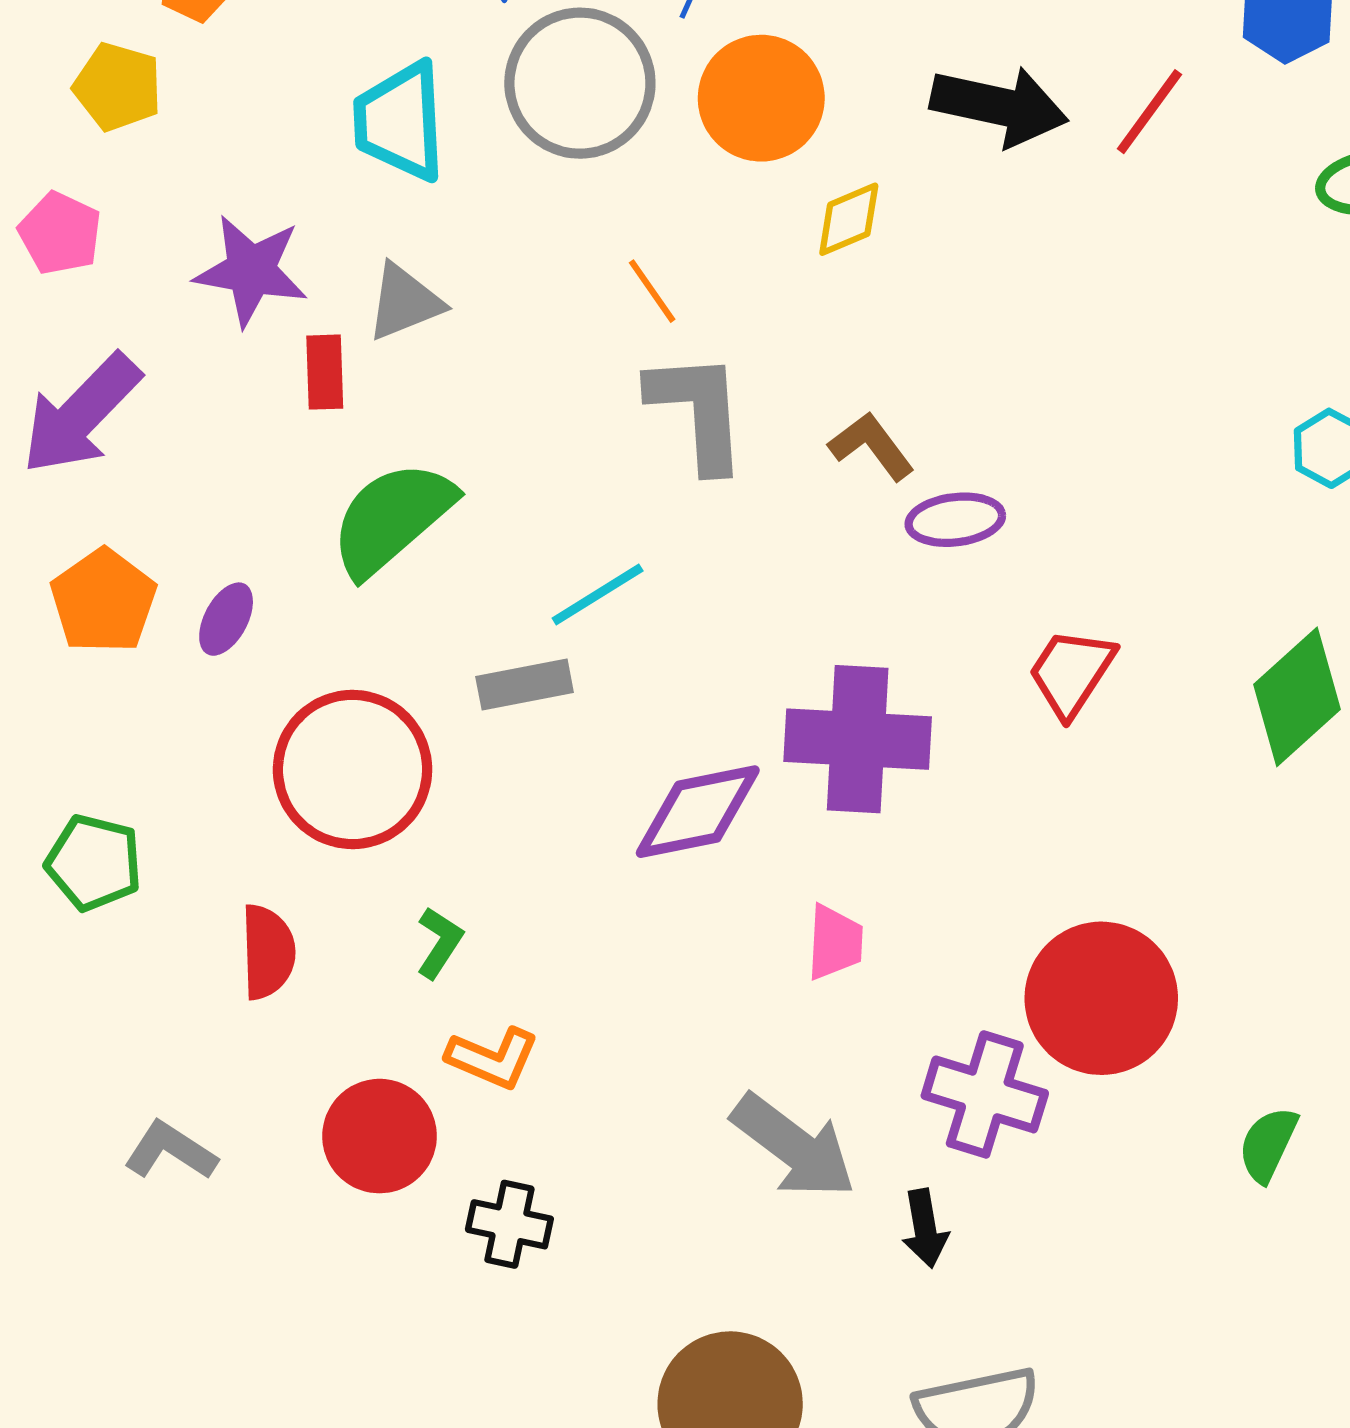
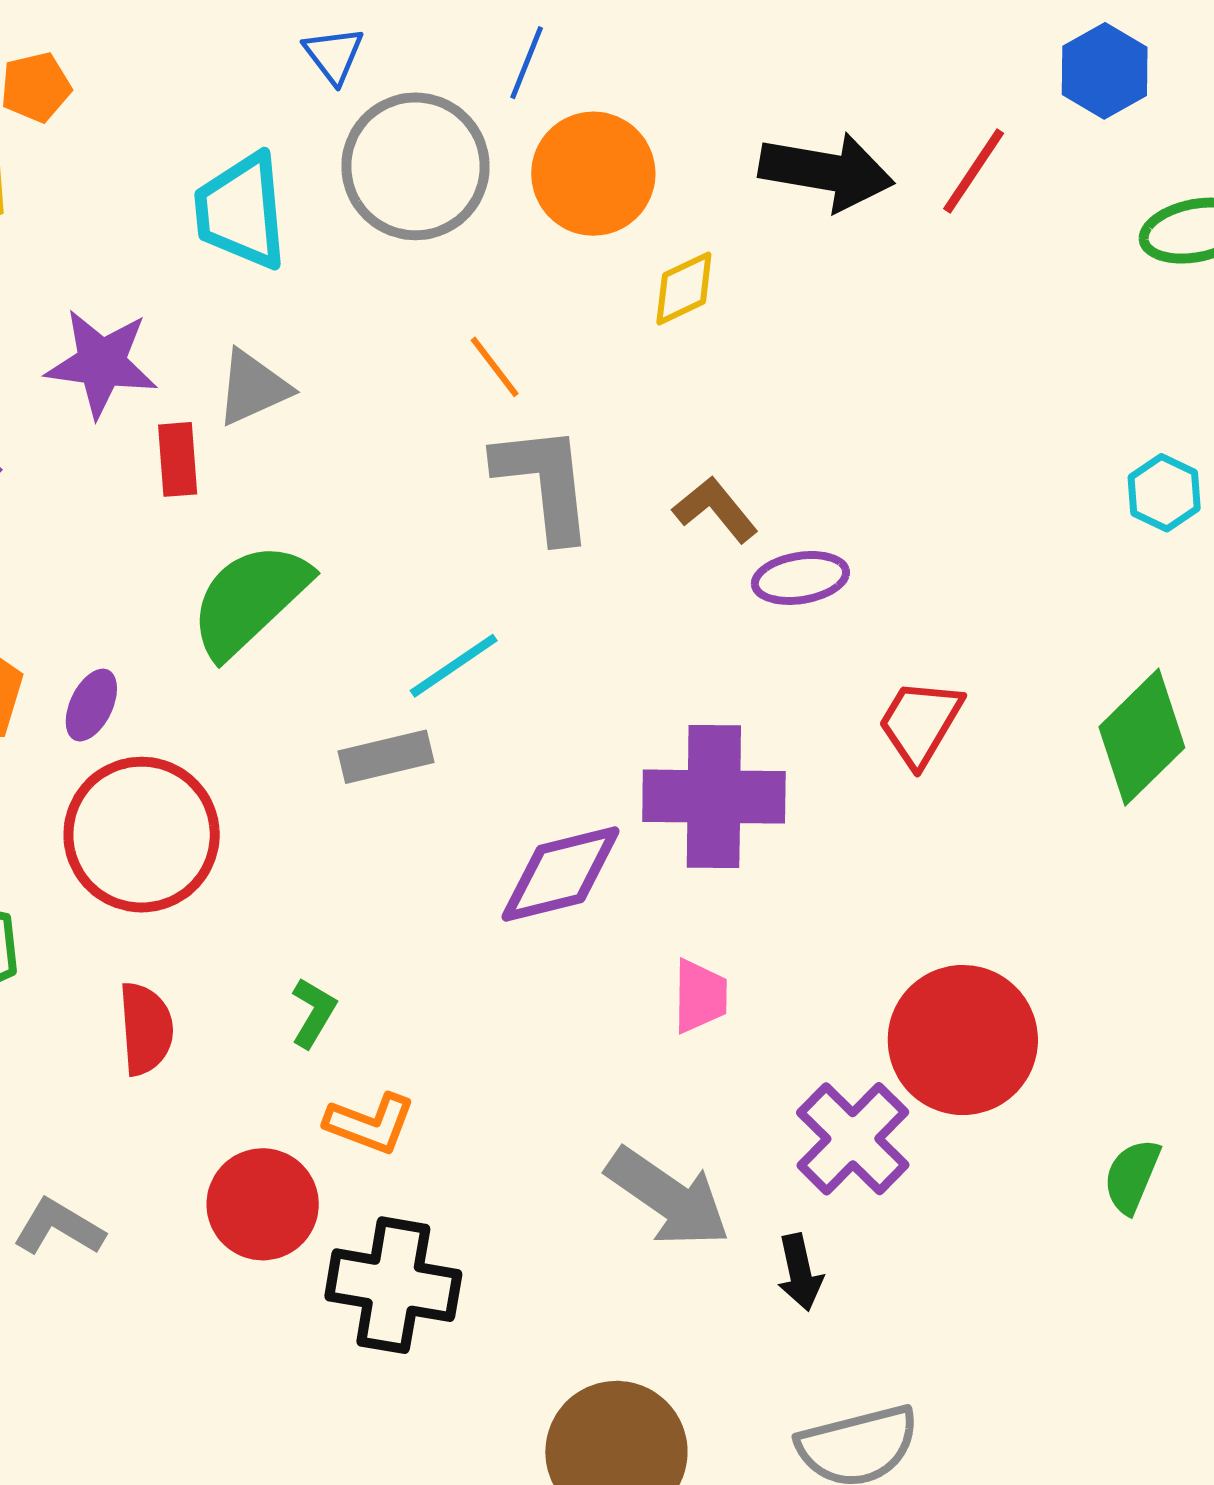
red circle: (353, 769) -> (142, 835), moved
purple cross: (985, 1094) -> (853, 1139), turned 30
black cross: (509, 1224) -> (393, 1285), size x1.6

